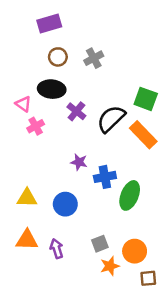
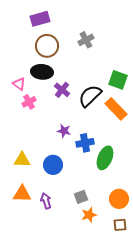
brown circle: (58, 57) -> (47, 46), size x1.5
gray cross: (94, 58) -> (86, 40), moved
orange circle: (135, 251) -> (119, 199), moved

